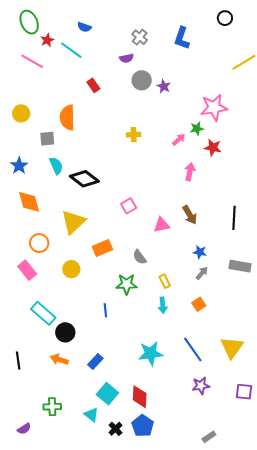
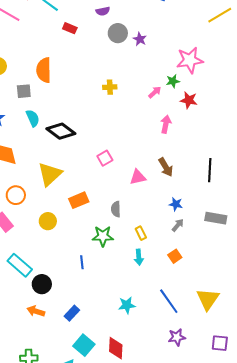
red rectangle: (93, 85) -> (70, 28), moved, turned -32
gray semicircle: (140, 257) -> (116, 209), turned 35
cyan star: (151, 353) -> (127, 305), size x0.7

